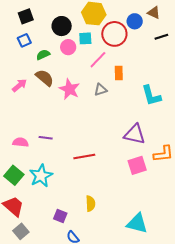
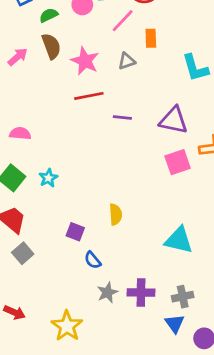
brown semicircle: (45, 78) -> (51, 46), turned 30
purple line: (46, 138) -> (122, 118), moved
red line: (84, 156) -> (89, 96), moved
cyan star: (41, 176) -> (48, 178), size x0.6

